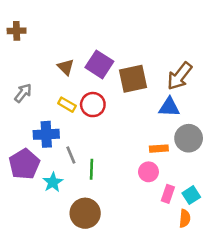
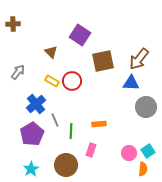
purple square: (99, 64) -> (80, 35), moved
blue cross: (46, 134) -> (36, 104), turned -36
orange rectangle: (159, 149) -> (99, 124), moved
purple pentagon: (24, 164) -> (32, 134), moved
pink circle: (148, 172) -> (129, 153), moved
cyan star: (53, 182) -> (31, 169), moved
pink rectangle: (168, 194) -> (91, 150), moved

